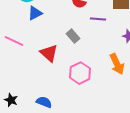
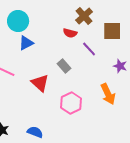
purple line: (98, 19) -> (89, 49), turned 42

